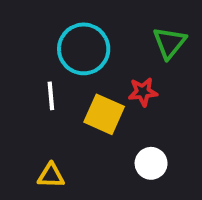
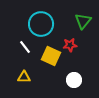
white line: (51, 96) -> (25, 47), turned -32
yellow triangle: (51, 176) -> (24, 77), moved

